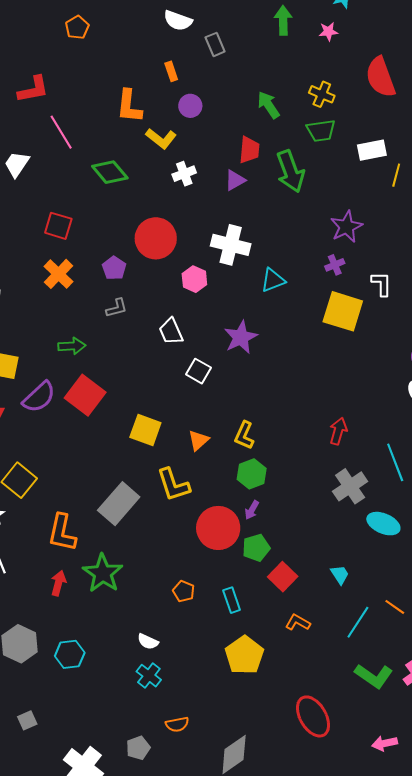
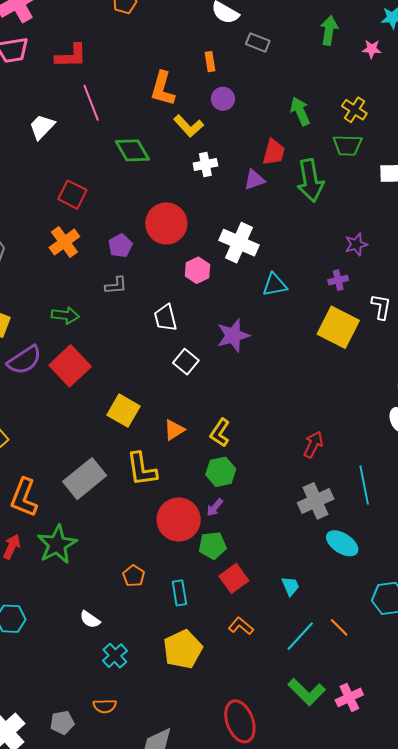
gray rectangle: (215, 44) -> (258, 42), turned -55
purple star: (346, 227) -> (356, 244), size x0.7
cyan cross: (149, 676) -> (115, 656), moved

